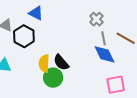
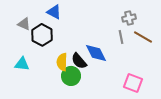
gray cross: (96, 19) -> (129, 18), moved, turned 32
blue diamond: (105, 54) -> (96, 53), moved
pink square: (116, 85) -> (133, 83), turned 30

